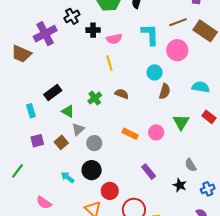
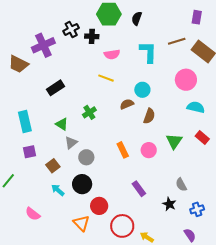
black cross: (93, 30) -> (92, 36), moved
pink circle: (177, 50) -> (186, 80), moved
yellow line: (109, 63) -> (106, 78), turned -56
cyan circle: (155, 72) -> (142, 90), moved
brown semicircle: (165, 91) -> (149, 116), moved
black rectangle: (53, 93) -> (55, 88), moved
brown semicircle: (122, 94) -> (127, 104), moved, turned -48
cyan rectangle: (31, 111) -> (25, 121), size x1.5
orange rectangle: (130, 134) -> (123, 150), turned 35
brown square: (61, 142) -> (53, 166), moved

